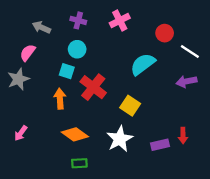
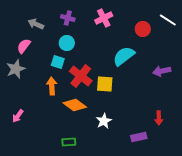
white line: (190, 52) -> (168, 20), moved
yellow square: (130, 106) -> (105, 84), moved, turned -30
orange diamond: (75, 134) -> (75, 105), moved
white star: (120, 139) -> (104, 121), size x0.7
purple rectangle: (160, 145) -> (139, 137), moved

